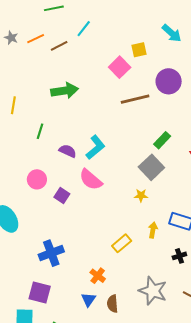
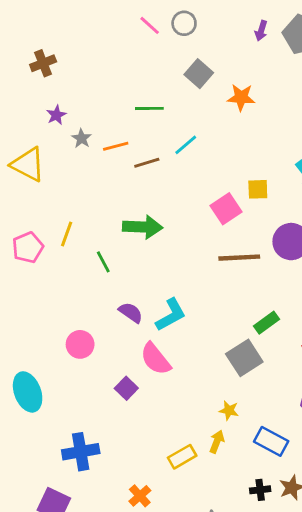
green line: (40, 131) -> (103, 262), moved, turned -56
yellow star: (141, 195) -> (229, 410), moved
purple square: (62, 196) -> (126, 388), moved
yellow arrow: (153, 230) -> (217, 442), moved

